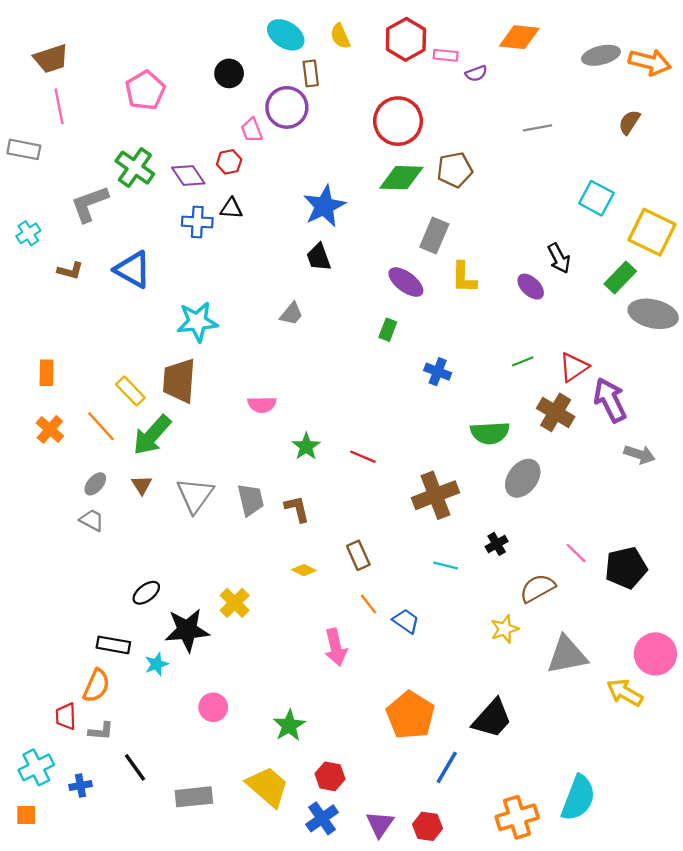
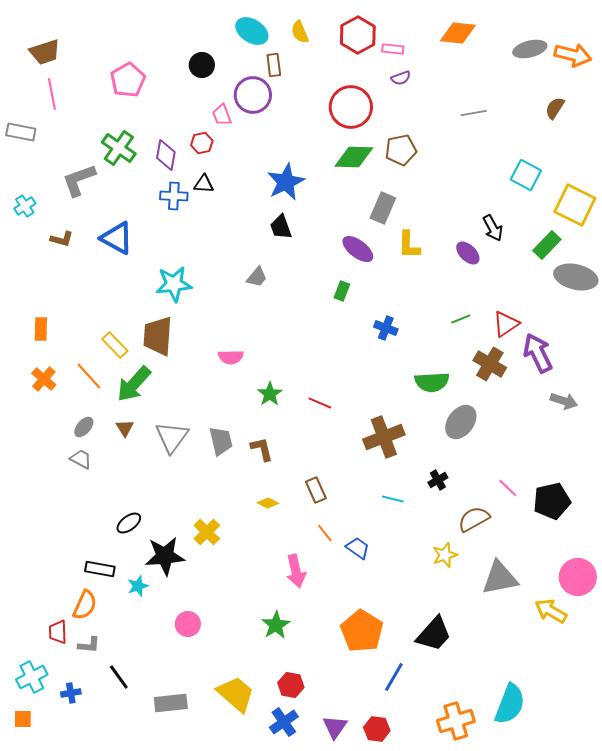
purple semicircle: (476, 73) -> (401, 78), moved
purple diamond: (188, 175) -> (166, 155), turned 44
green star: (289, 725) -> (276, 625), moved

